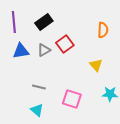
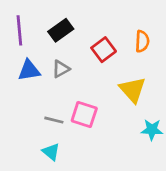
red square: (65, 44) -> (104, 50), moved
yellow triangle: (96, 65) -> (133, 90), size x1.5
pink square: (72, 99) -> (84, 114), moved

